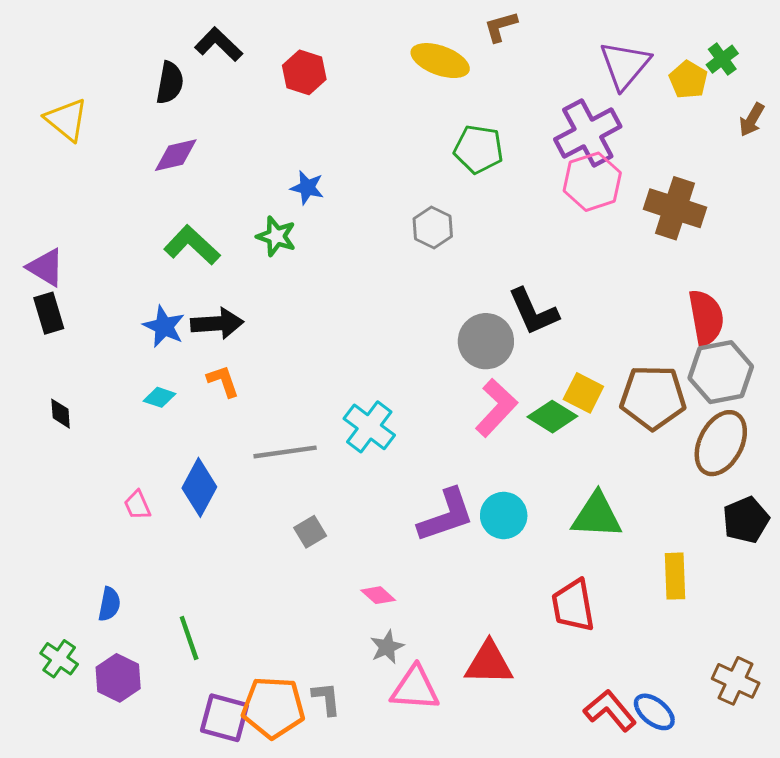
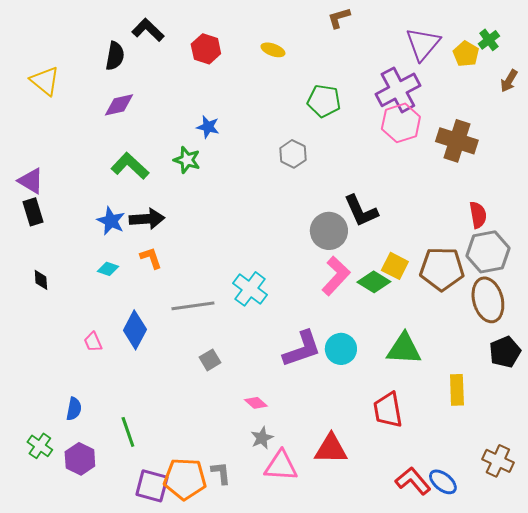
yellow ellipse: (440, 61) -> (273, 50), moved, size x0.6
red semicircle: (706, 318) -> (478, 215), size x0.7
brown ellipse: (721, 443) -> (488, 300), turned -42

